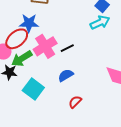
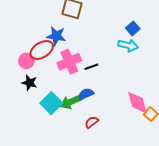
cyan arrow: (100, 22) -> (128, 45), turned 30
green arrow: (22, 59) -> (71, 102), moved

